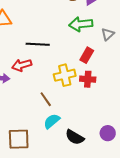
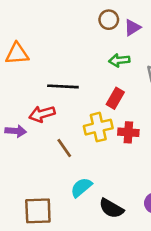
green arrow: (81, 24) -> (119, 60), size x0.7
red rectangle: (87, 55) -> (115, 98), moved
brown line: (46, 99) -> (64, 148), moved

